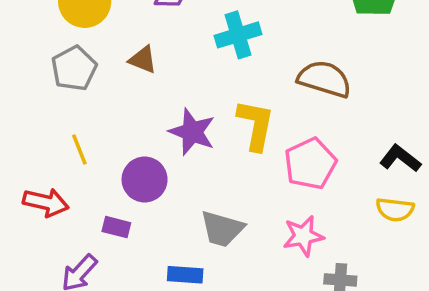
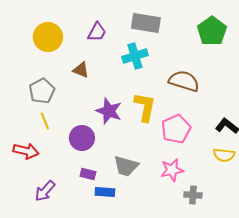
gray pentagon: (74, 68) -> (42, 91), moved
purple rectangle: (116, 227) -> (88, 174), moved

